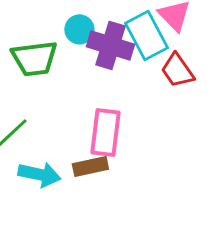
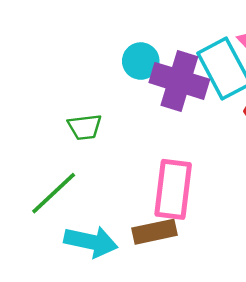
green trapezoid: (34, 58) -> (85, 127), moved, size x0.6

